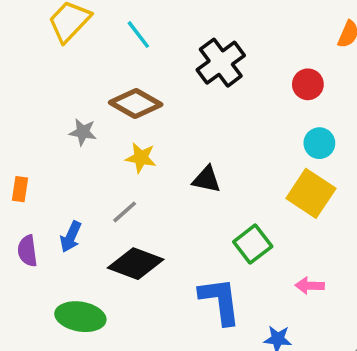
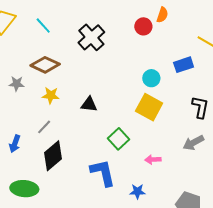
red circle: (308, 84) -> (143, 26), moved
black diamond: (136, 264) -> (53, 156), turned -56

